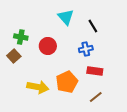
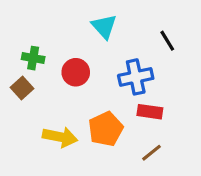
black line: (93, 26) -> (167, 41), moved
blue cross: (86, 49) -> (136, 77), size x1.5

